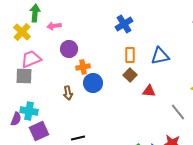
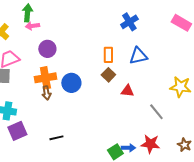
green arrow: (35, 13) -> (27, 13), moved
blue cross: (124, 24) -> (129, 22), moved
orange cross: (83, 67) -> (45, 78), moved, size x1.5

